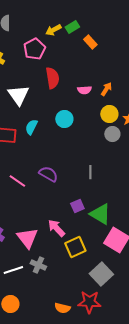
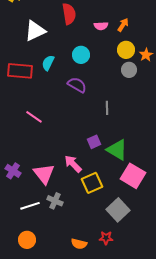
white triangle: (18, 95) -> (35, 31), turned 40
purple semicircle: (48, 174) -> (77, 85), moved
red star: (89, 302) -> (106, 238), size x0.6

